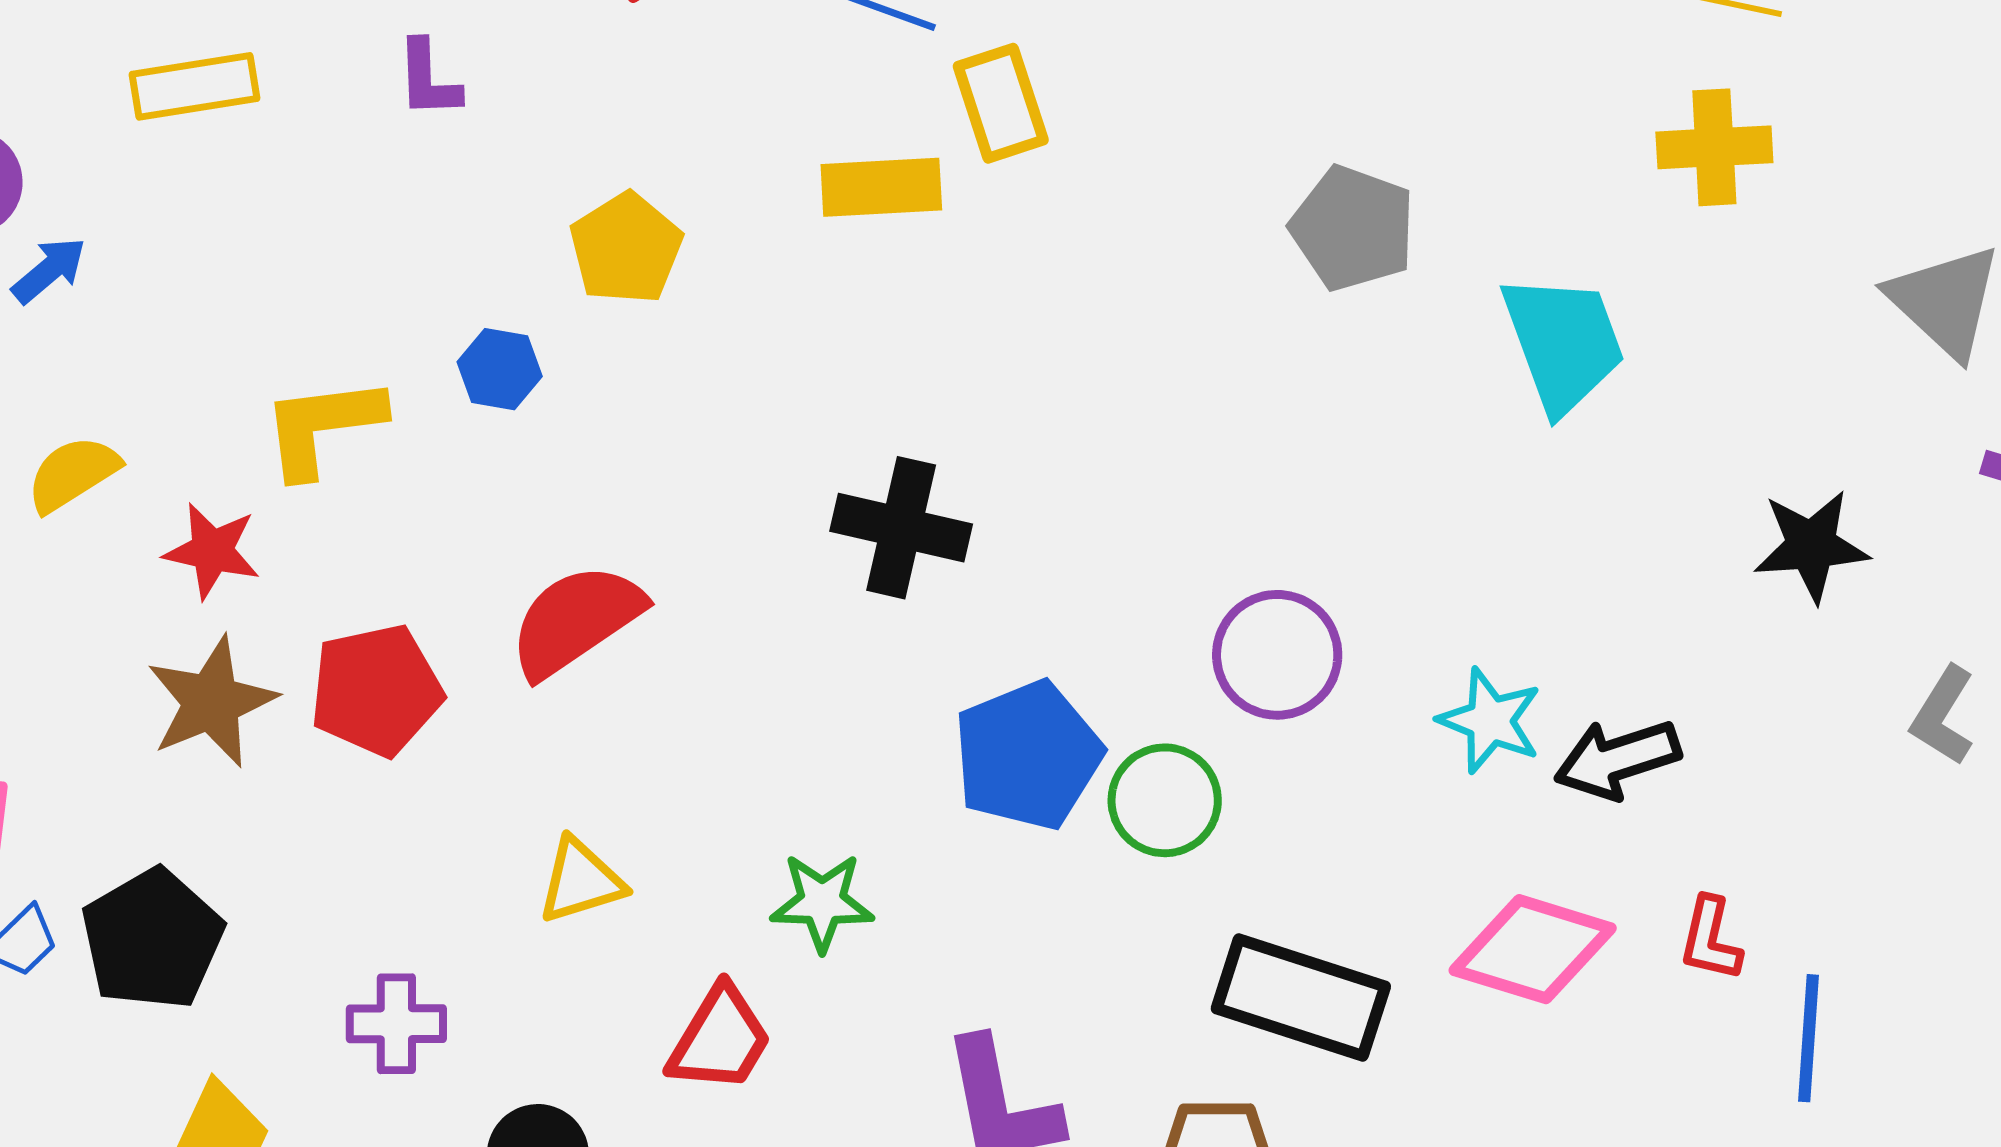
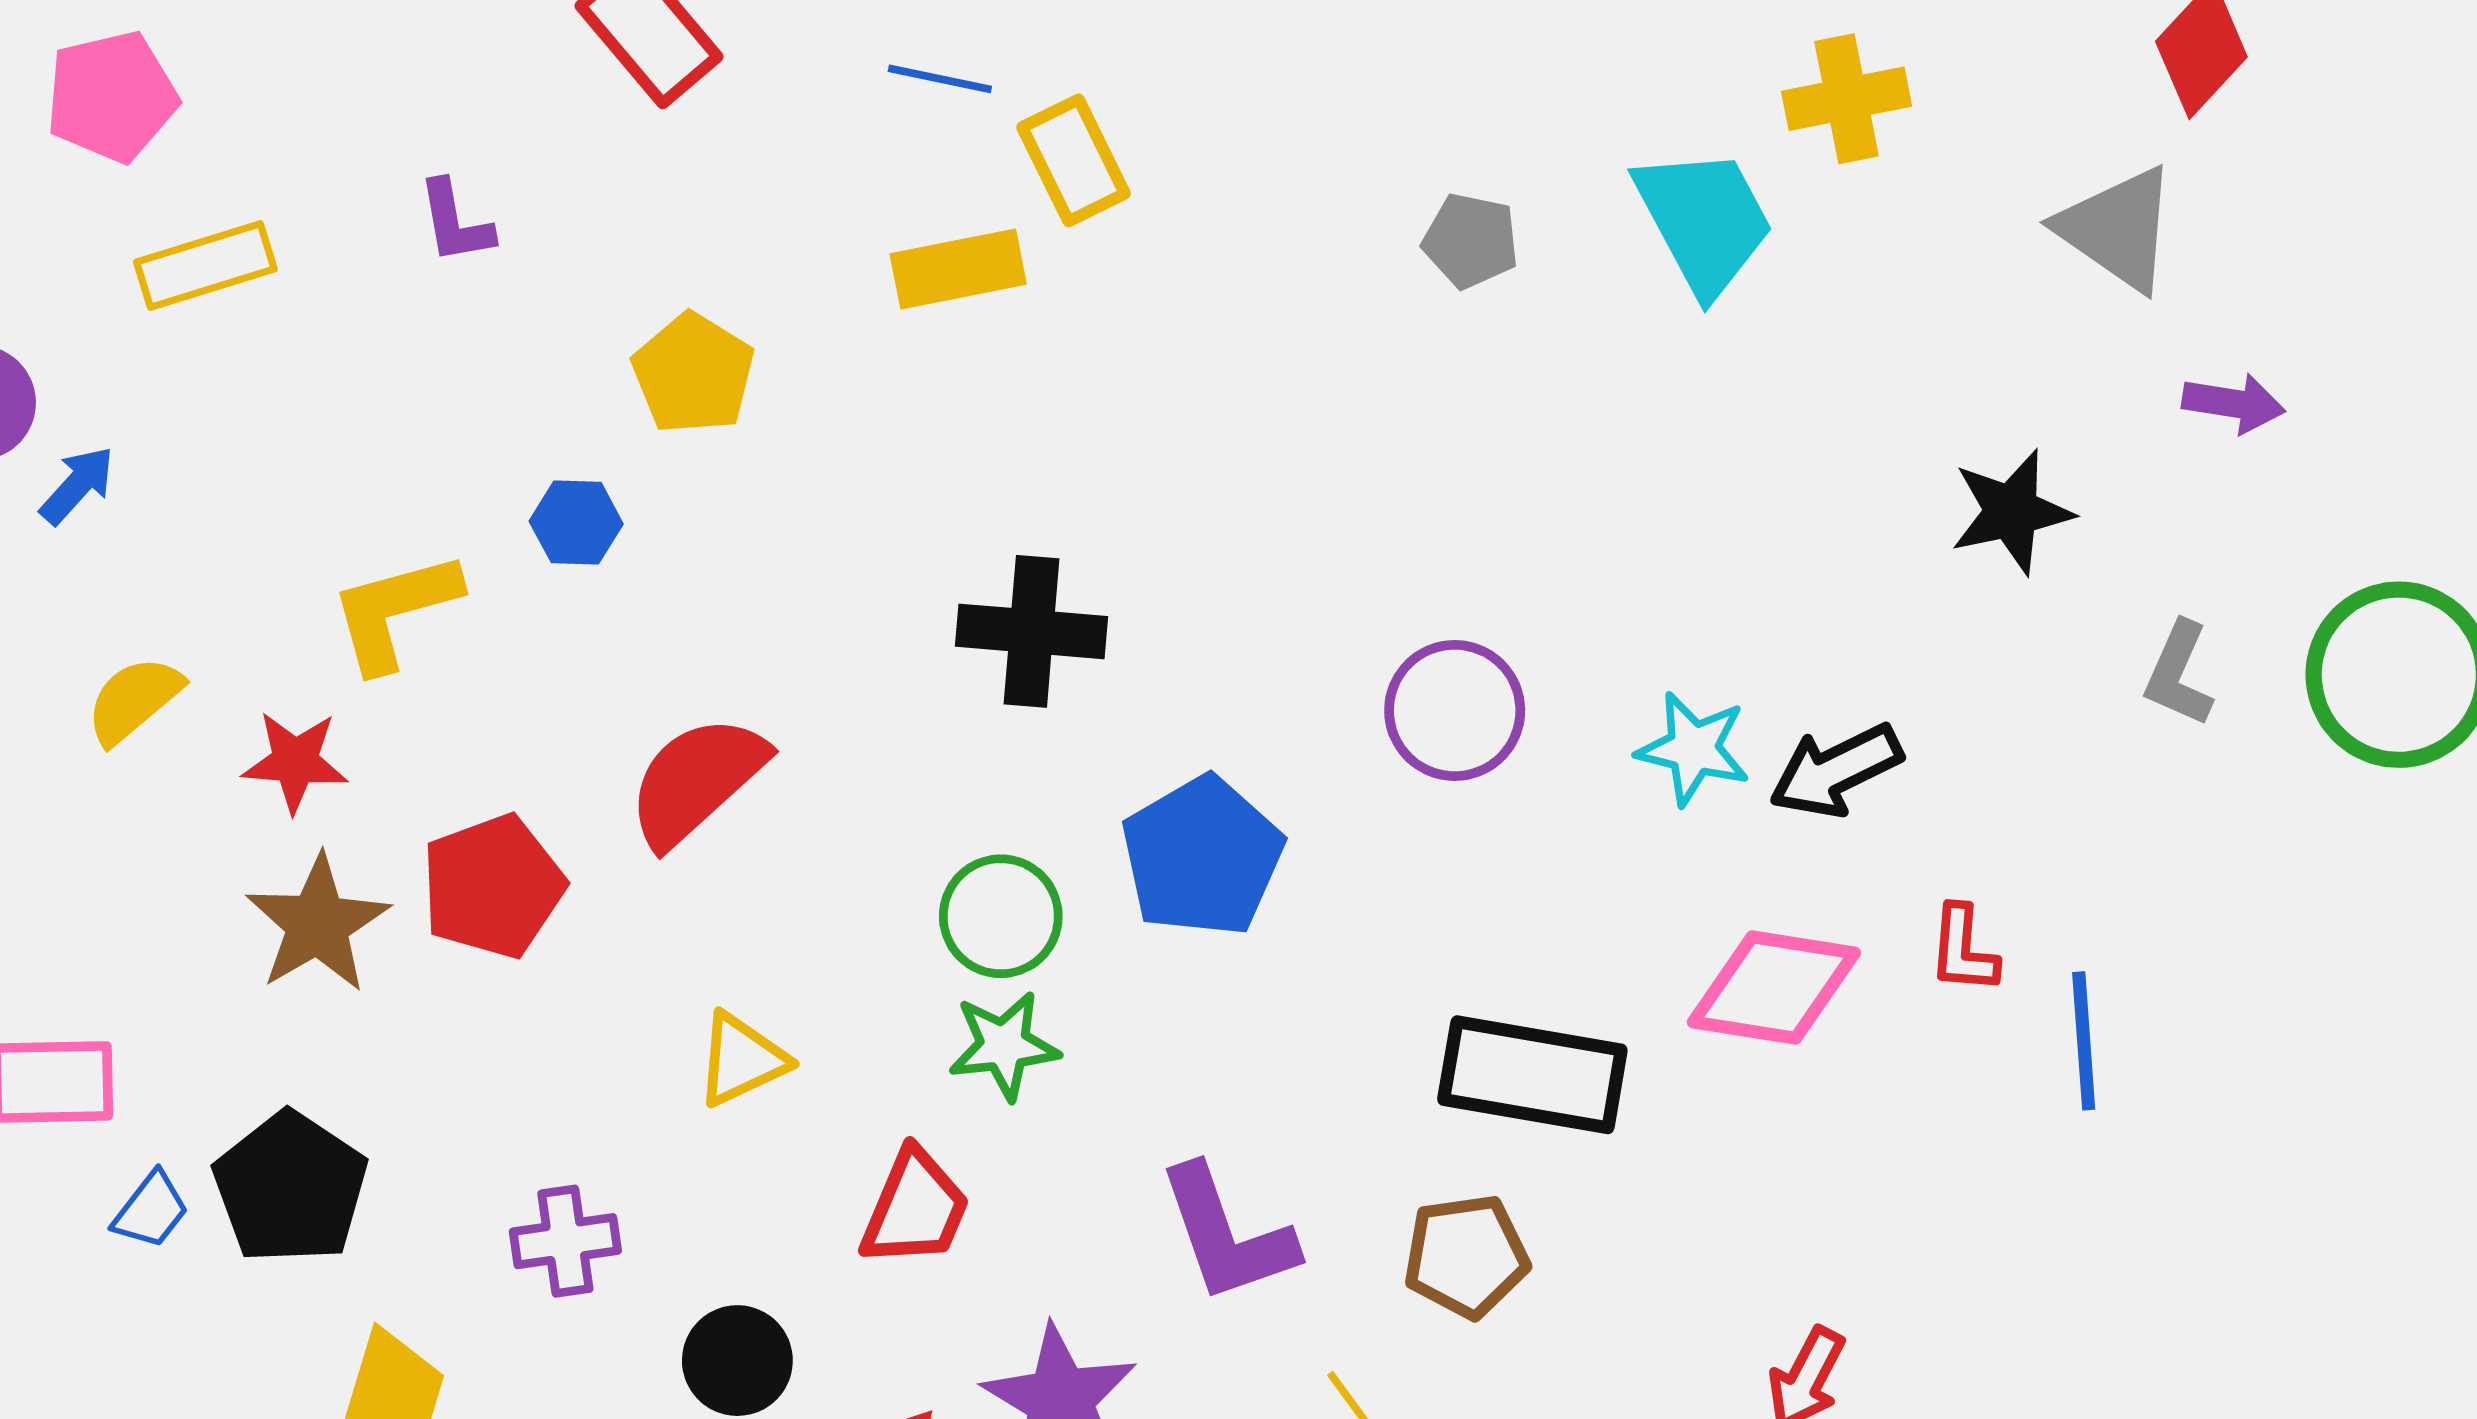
gray pentagon: (1353, 228) -> (1471, 241), size x0.7
cyan trapezoid: (1563, 343) -> (1704, 221), moved
green circle: (1165, 800) -> (1001, 916), moved

